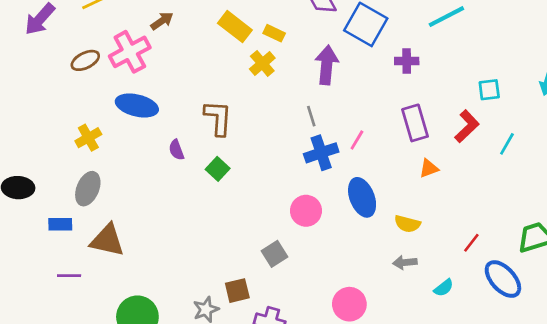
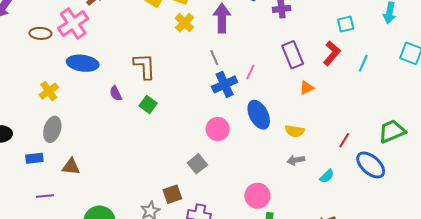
brown ellipse: (85, 60) -> (40, 33), turned 35
yellow cross: (262, 63) -> (184, 23), moved
brown triangle: (107, 240) -> (71, 167), size x0.7

